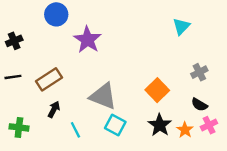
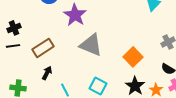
black cross: (14, 41) -> (14, 28), moved
gray triangle: (103, 96) -> (91, 45), moved

